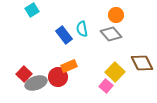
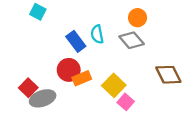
cyan square: (32, 10) -> (38, 12), turned -32
yellow square: (115, 72) -> (114, 85), moved
red circle: (58, 77) -> (69, 70), moved

